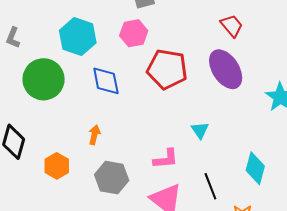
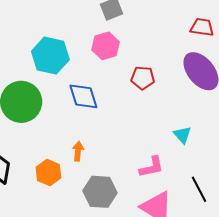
red trapezoid: (232, 26) -> (202, 27), turned -35
red pentagon: (167, 69) -> (143, 78), size x0.6
orange hexagon: (57, 166) -> (48, 173), moved

